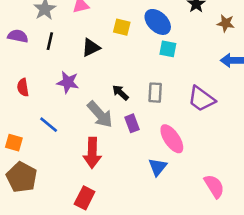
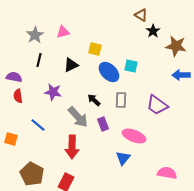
blue ellipse: (158, 22) -> (109, 72), moved
brown star: (226, 23) -> (176, 46), size x1.5
purple semicircle: (18, 36) -> (14, 77), moved
pink ellipse: (172, 139) -> (134, 136), turned -35
brown pentagon: (22, 177) -> (32, 174), moved
pink semicircle: (214, 186) -> (167, 173), turned -48

